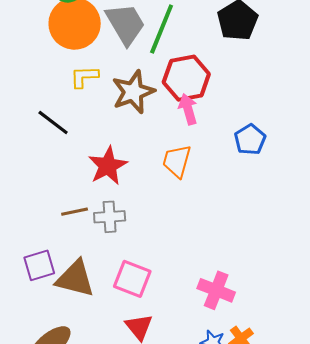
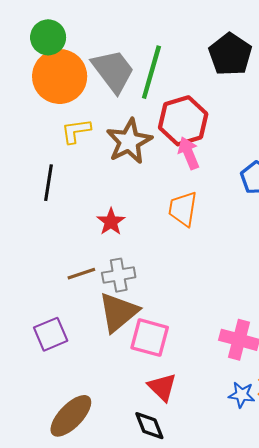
black line: (53, 122) -> (48, 183), turned 68
red star: (108, 166) -> (111, 222), size x0.7
brown triangle: (75, 279) -> (118, 312), moved, turned -48

